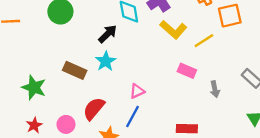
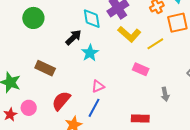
cyan star: (106, 61) -> (90, 53), moved
gray arrow: (215, 89) -> (165, 94), moved
pink circle: (66, 124) -> (29, 108), moved

